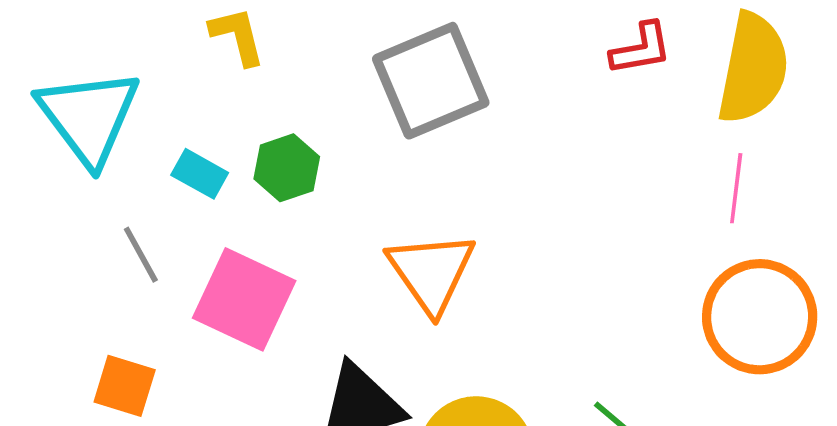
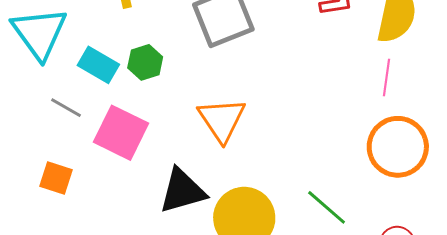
cyan rectangle: (200, 174) -> (98, 65), size x1.4
gray line: (141, 255) -> (66, 108), turned -32

